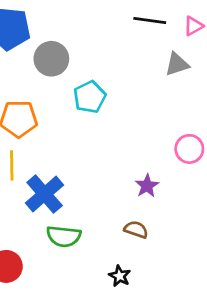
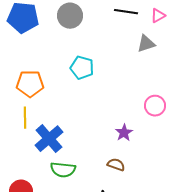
gray circle: (51, 59) -> (70, 16), moved
cyan pentagon: (90, 97) -> (82, 68), turned -30

